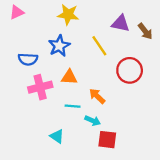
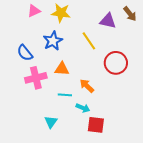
pink triangle: (17, 12) -> (34, 11), moved
brown arrow: (145, 31) -> (130, 14), moved
blue semicircle: (28, 59) -> (25, 53), turned 48
cyan triangle: (57, 136) -> (51, 122), turned 32

